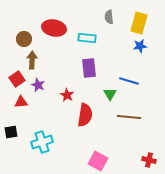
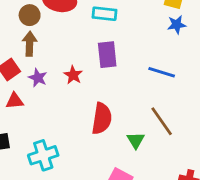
brown circle: (24, 39) -> (30, 15), moved
green triangle: (110, 94) -> (136, 140), moved
red star: (67, 95) -> (73, 75), moved
brown line: (129, 117) -> (162, 121), turned 50

